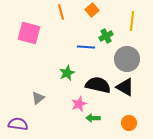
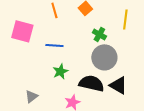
green cross: (106, 36) -> (99, 34), turned -32
blue line: (86, 47) -> (54, 45), moved
gray circle: (127, 59) -> (104, 57), moved

